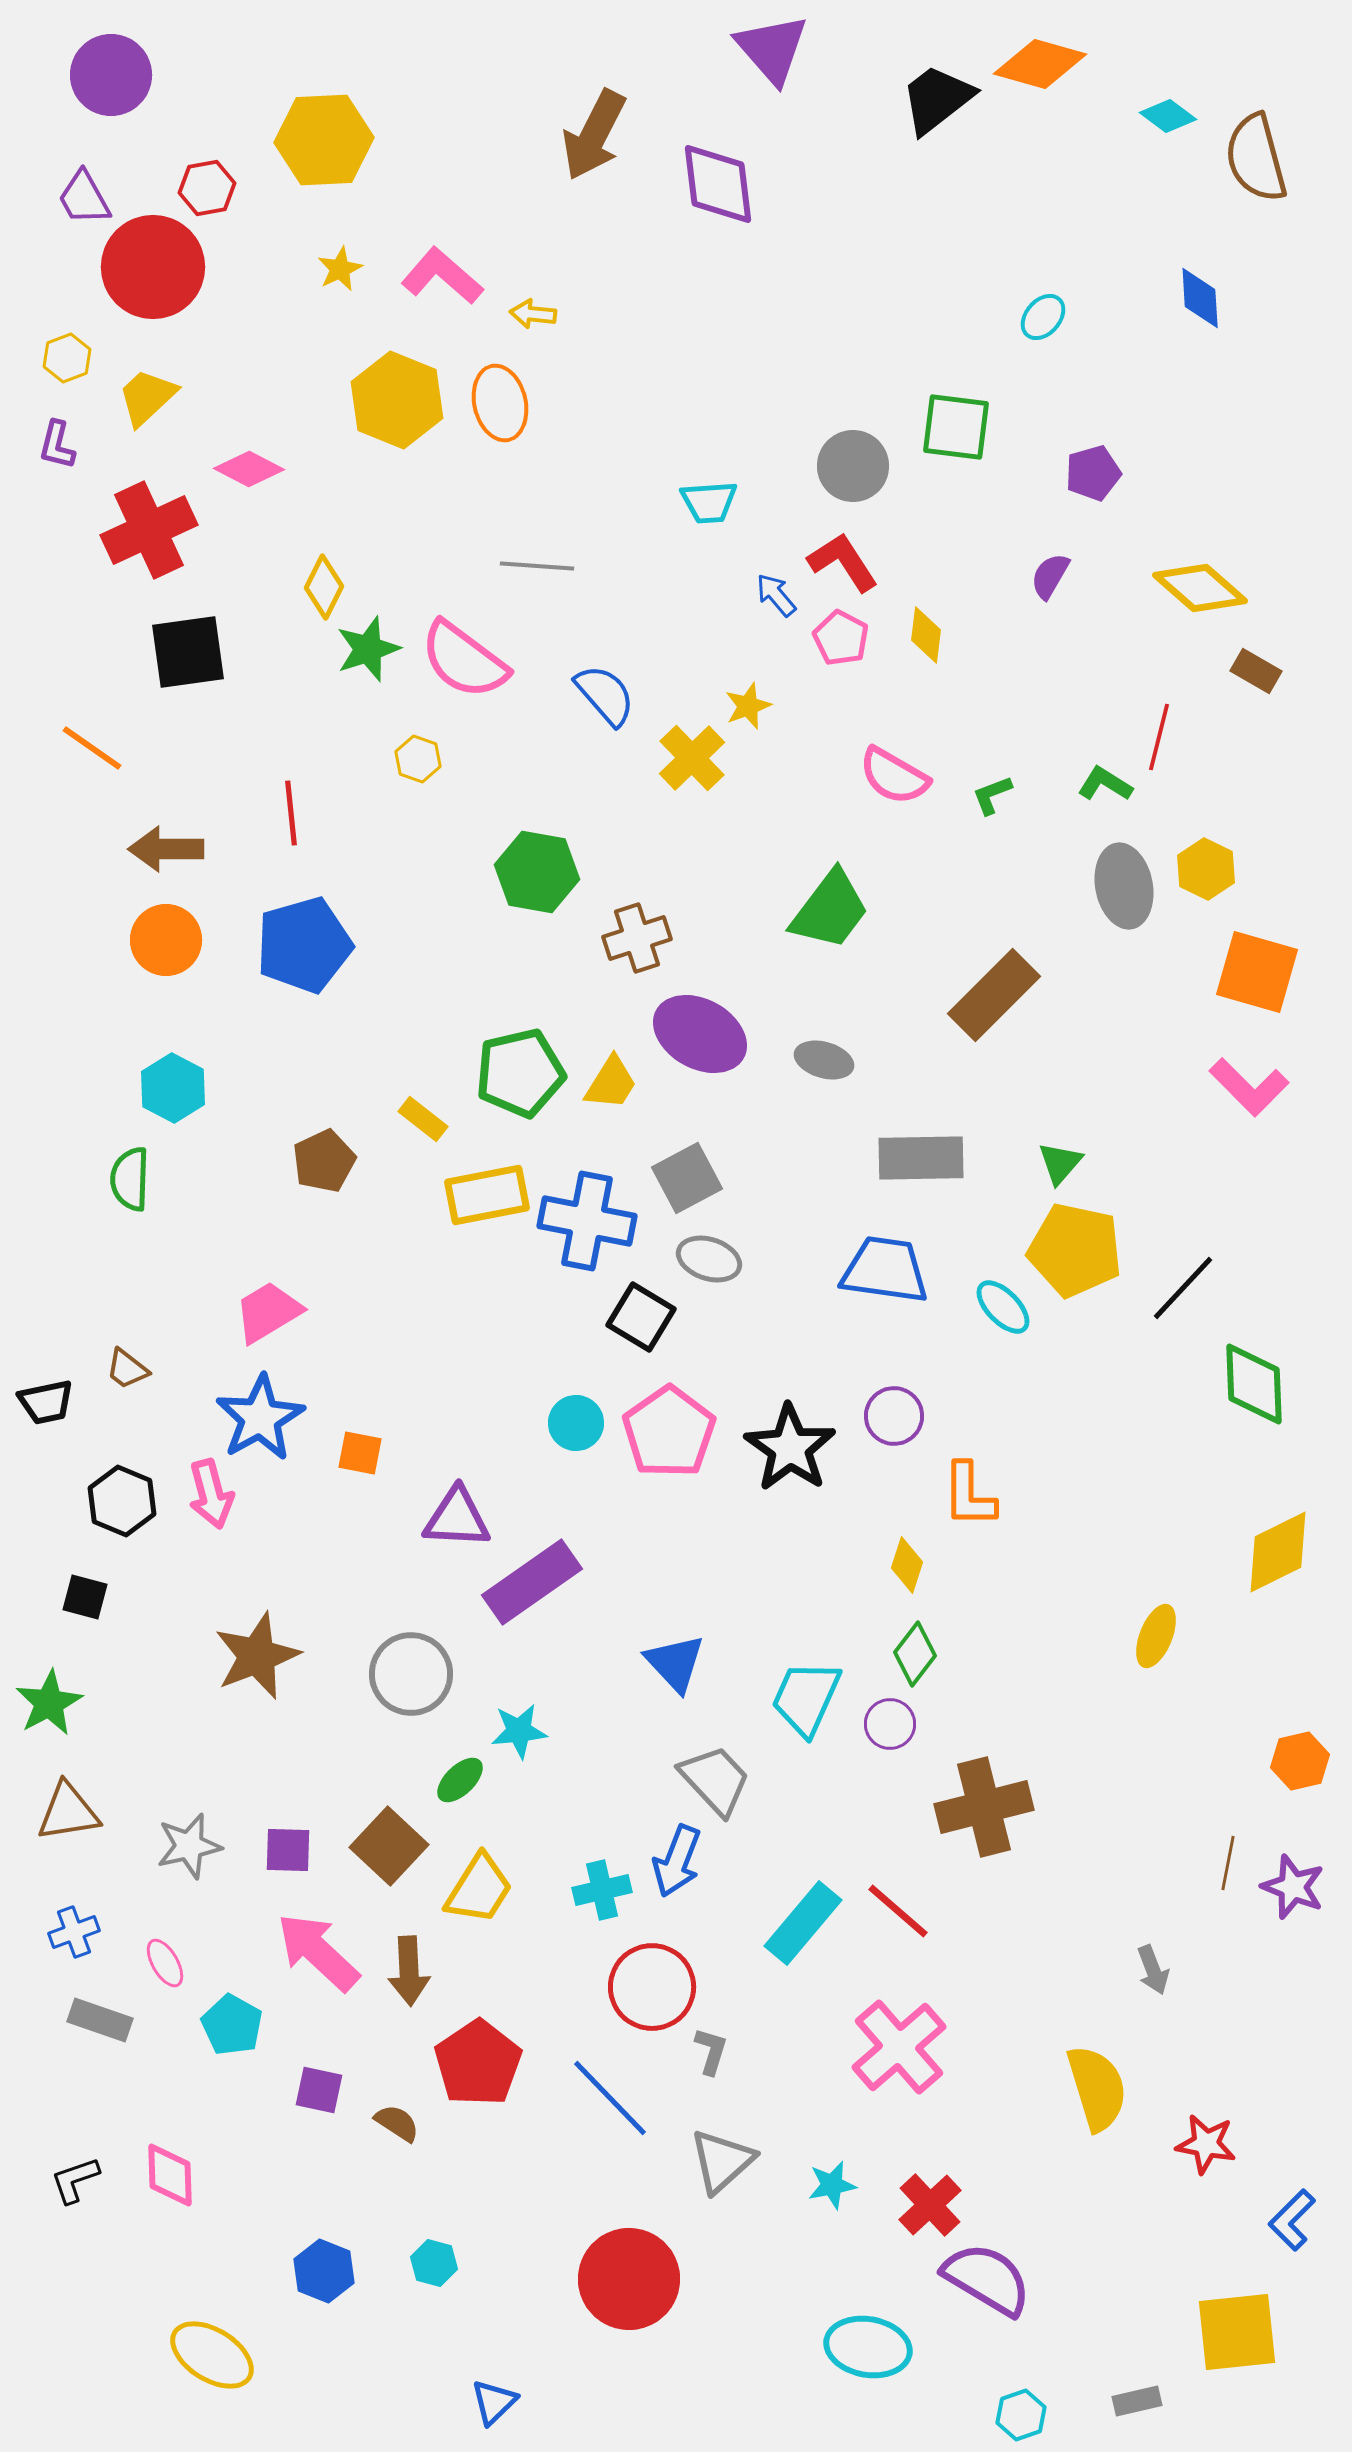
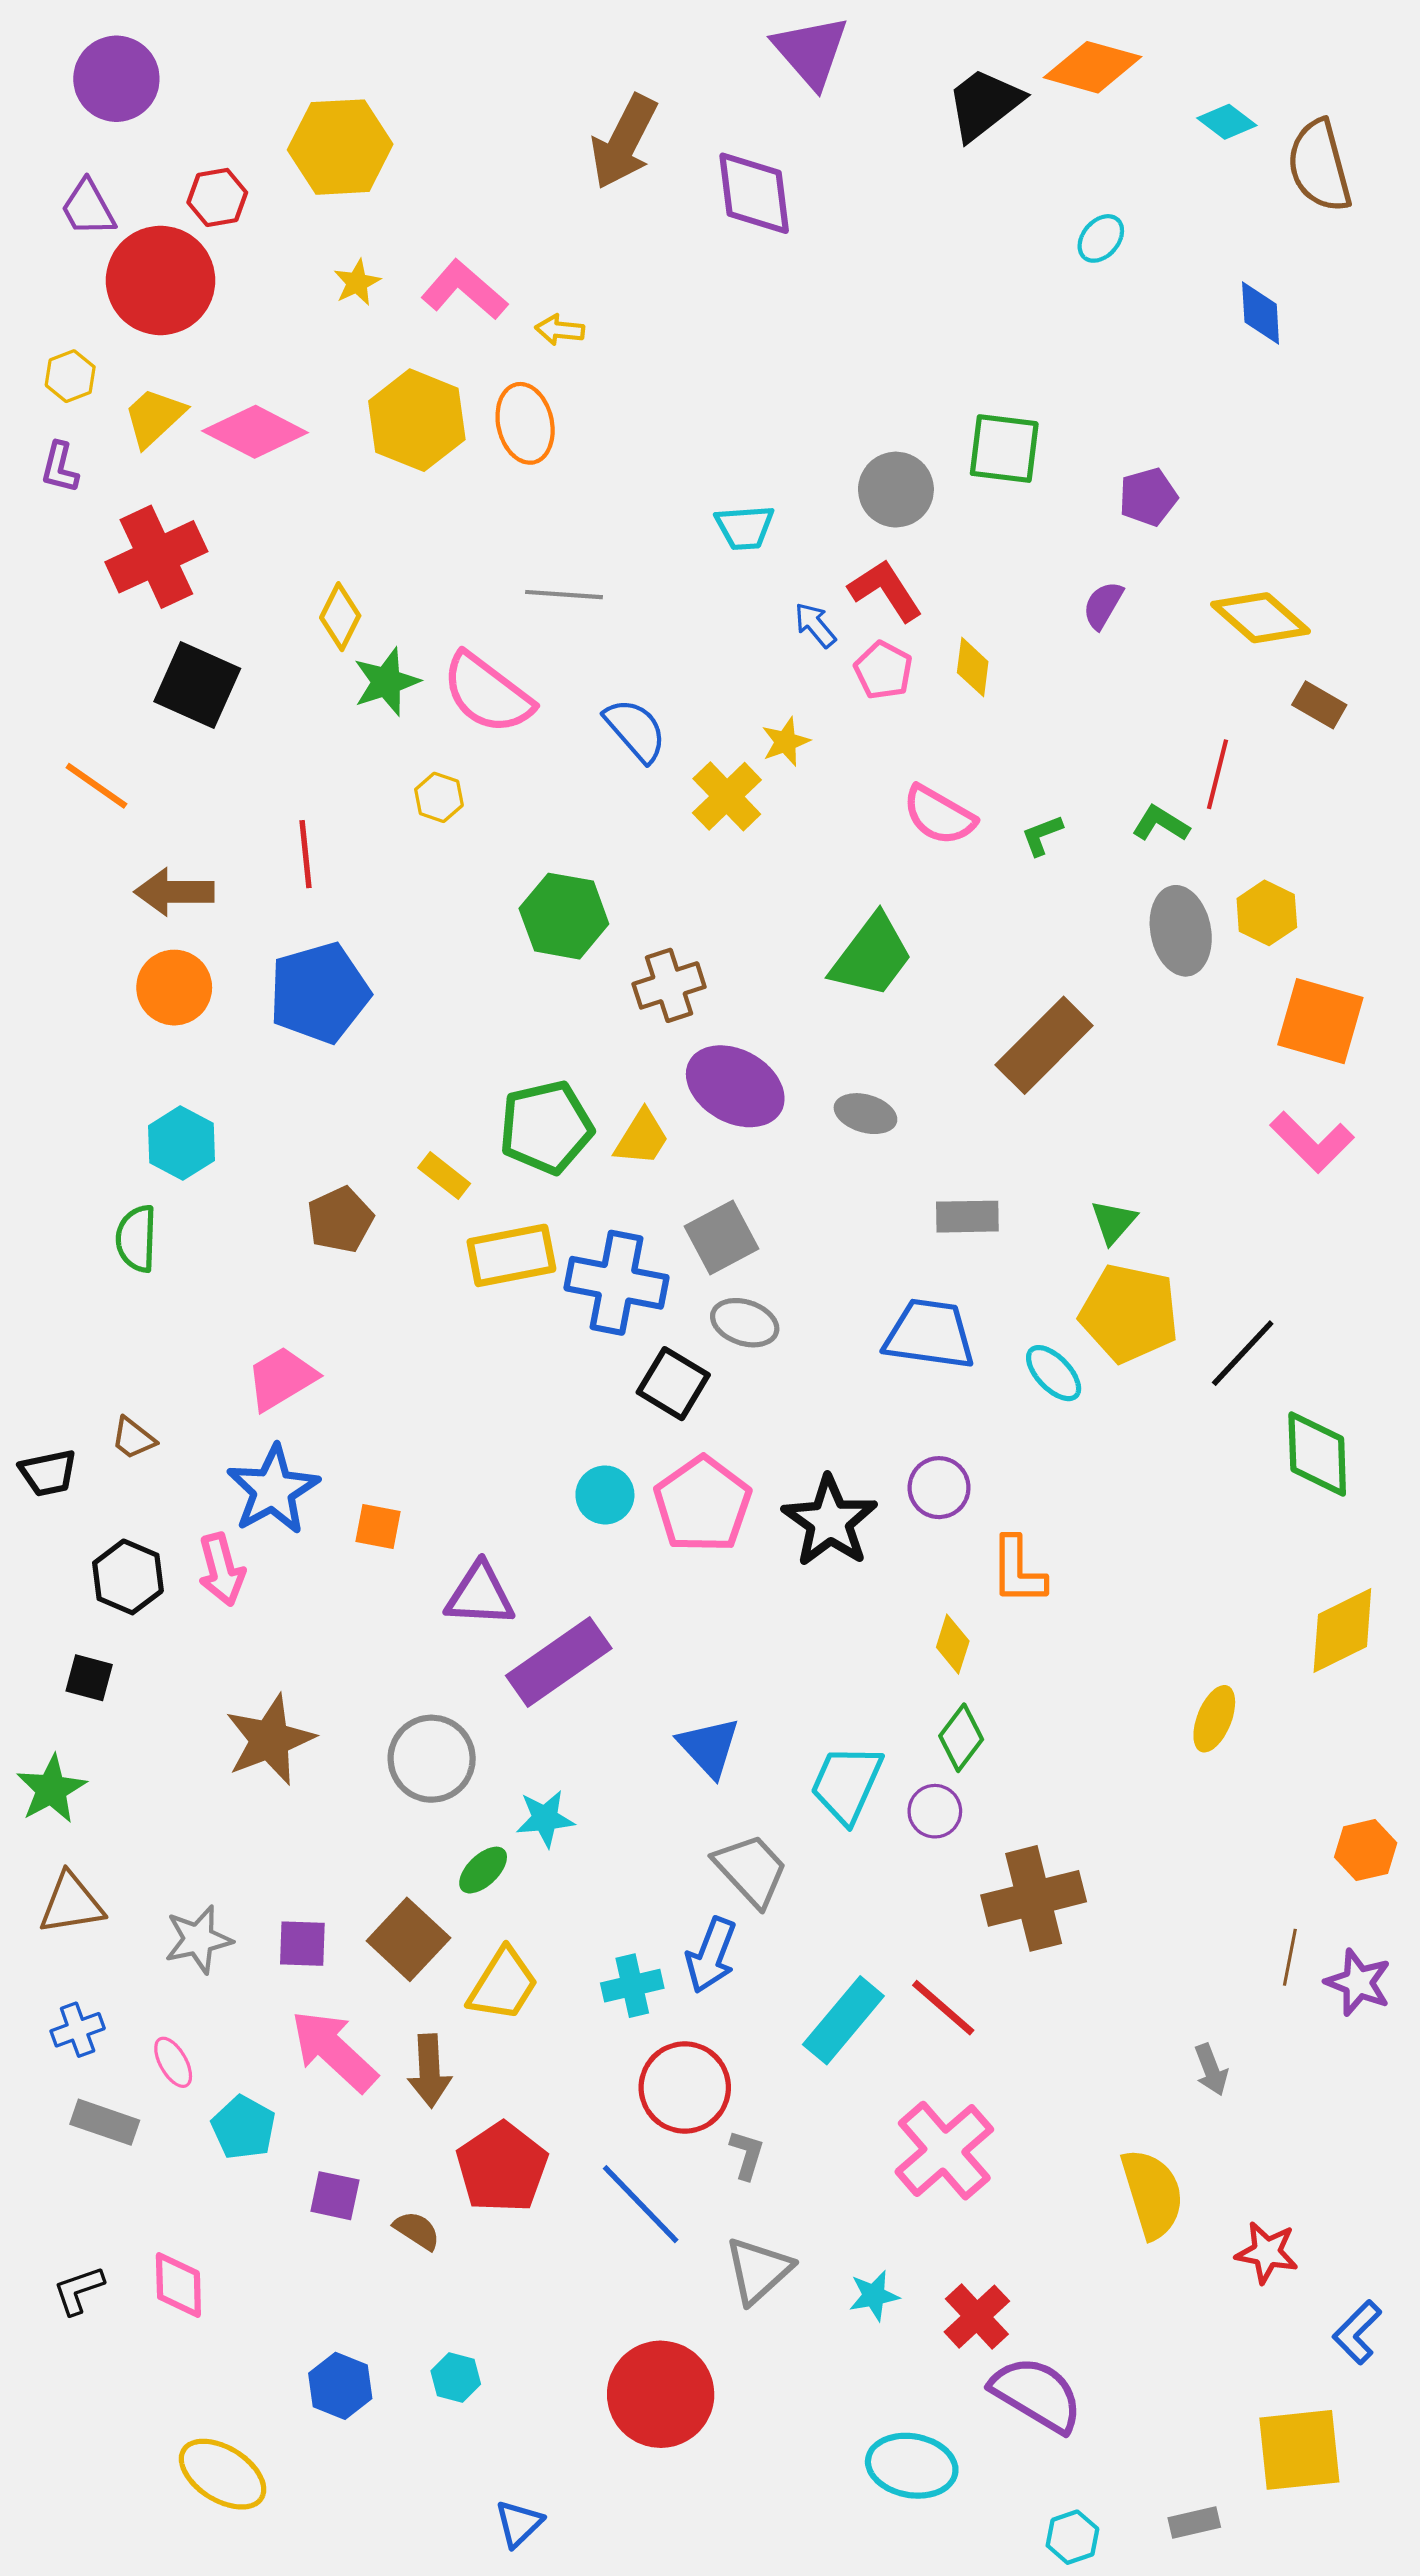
cyan ellipse: (1043, 317) -> (1101, 238), moved
pink diamond: (249, 469) -> (255, 432), moved, size x1.4
black square: (188, 652) -> (197, 685), turned 32
gray rectangle: (921, 1158) -> (967, 1217), size x0.7

